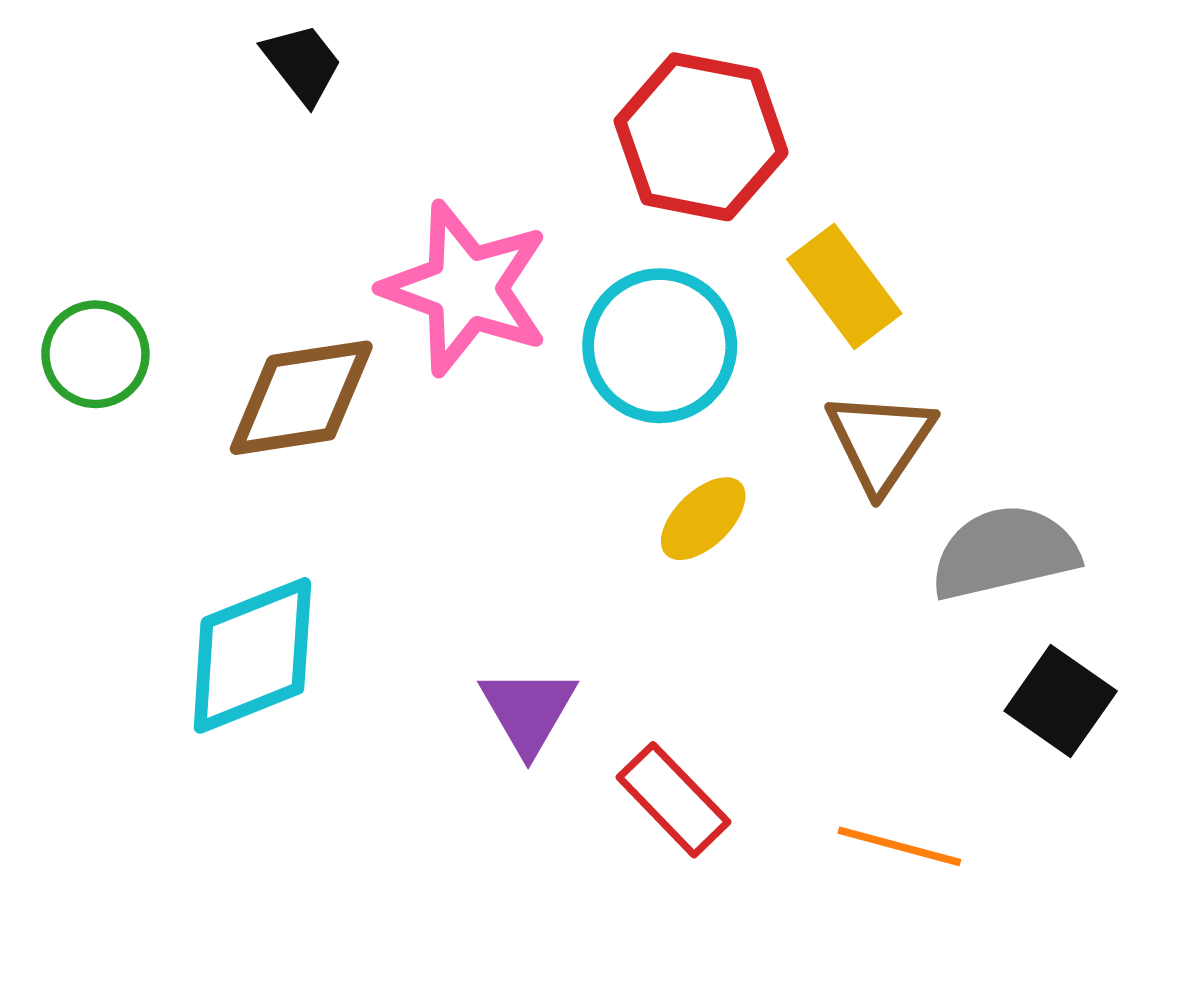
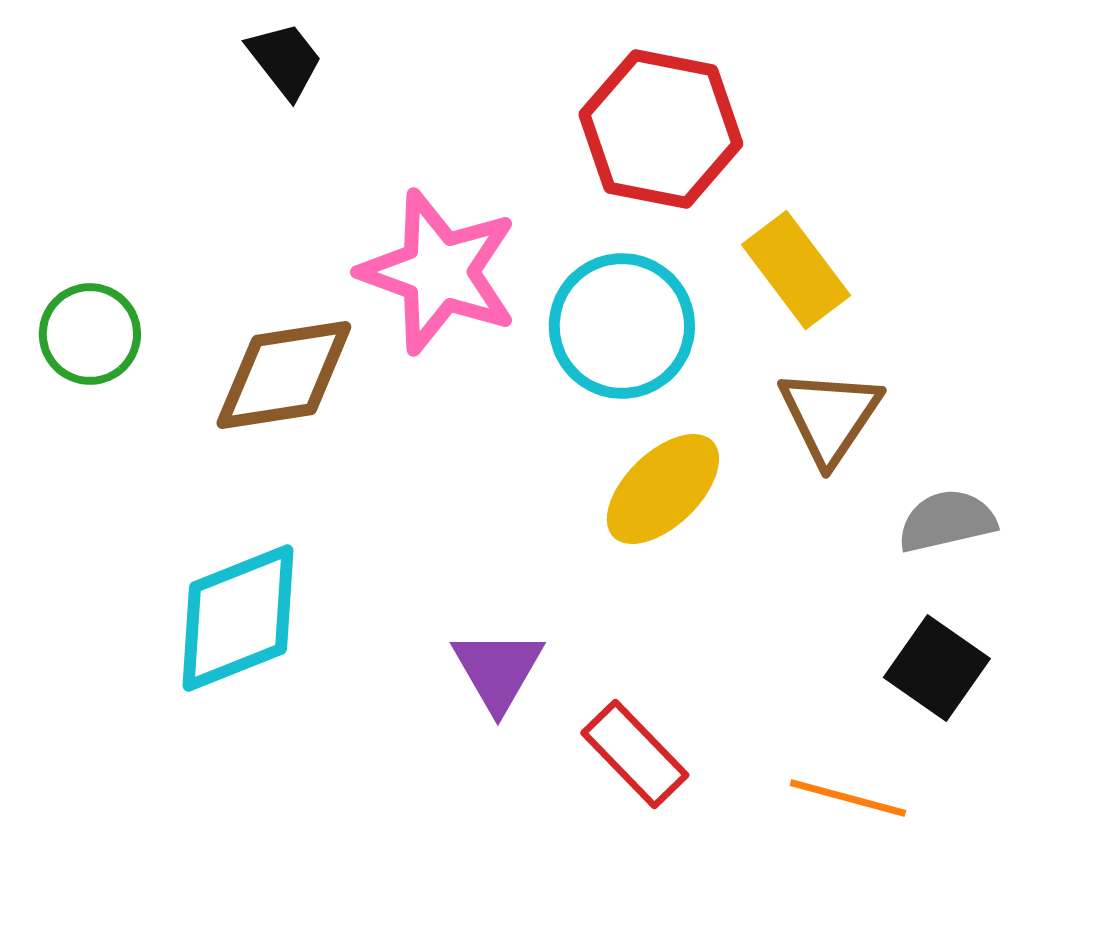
yellow ellipse: (703, 519) -> (663, 489), size x1.4
gray semicircle: (1004, 553) -> (947, 521), size x0.7
black square: (1061, 701) -> (937, 668), moved

